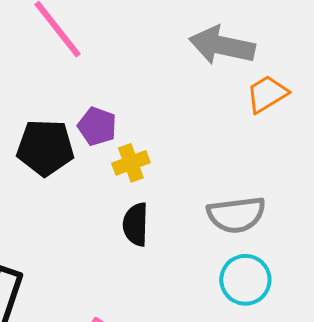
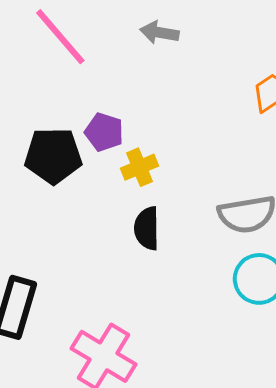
gray arrow: (222, 45) -> (159, 33), moved, size x0.6

